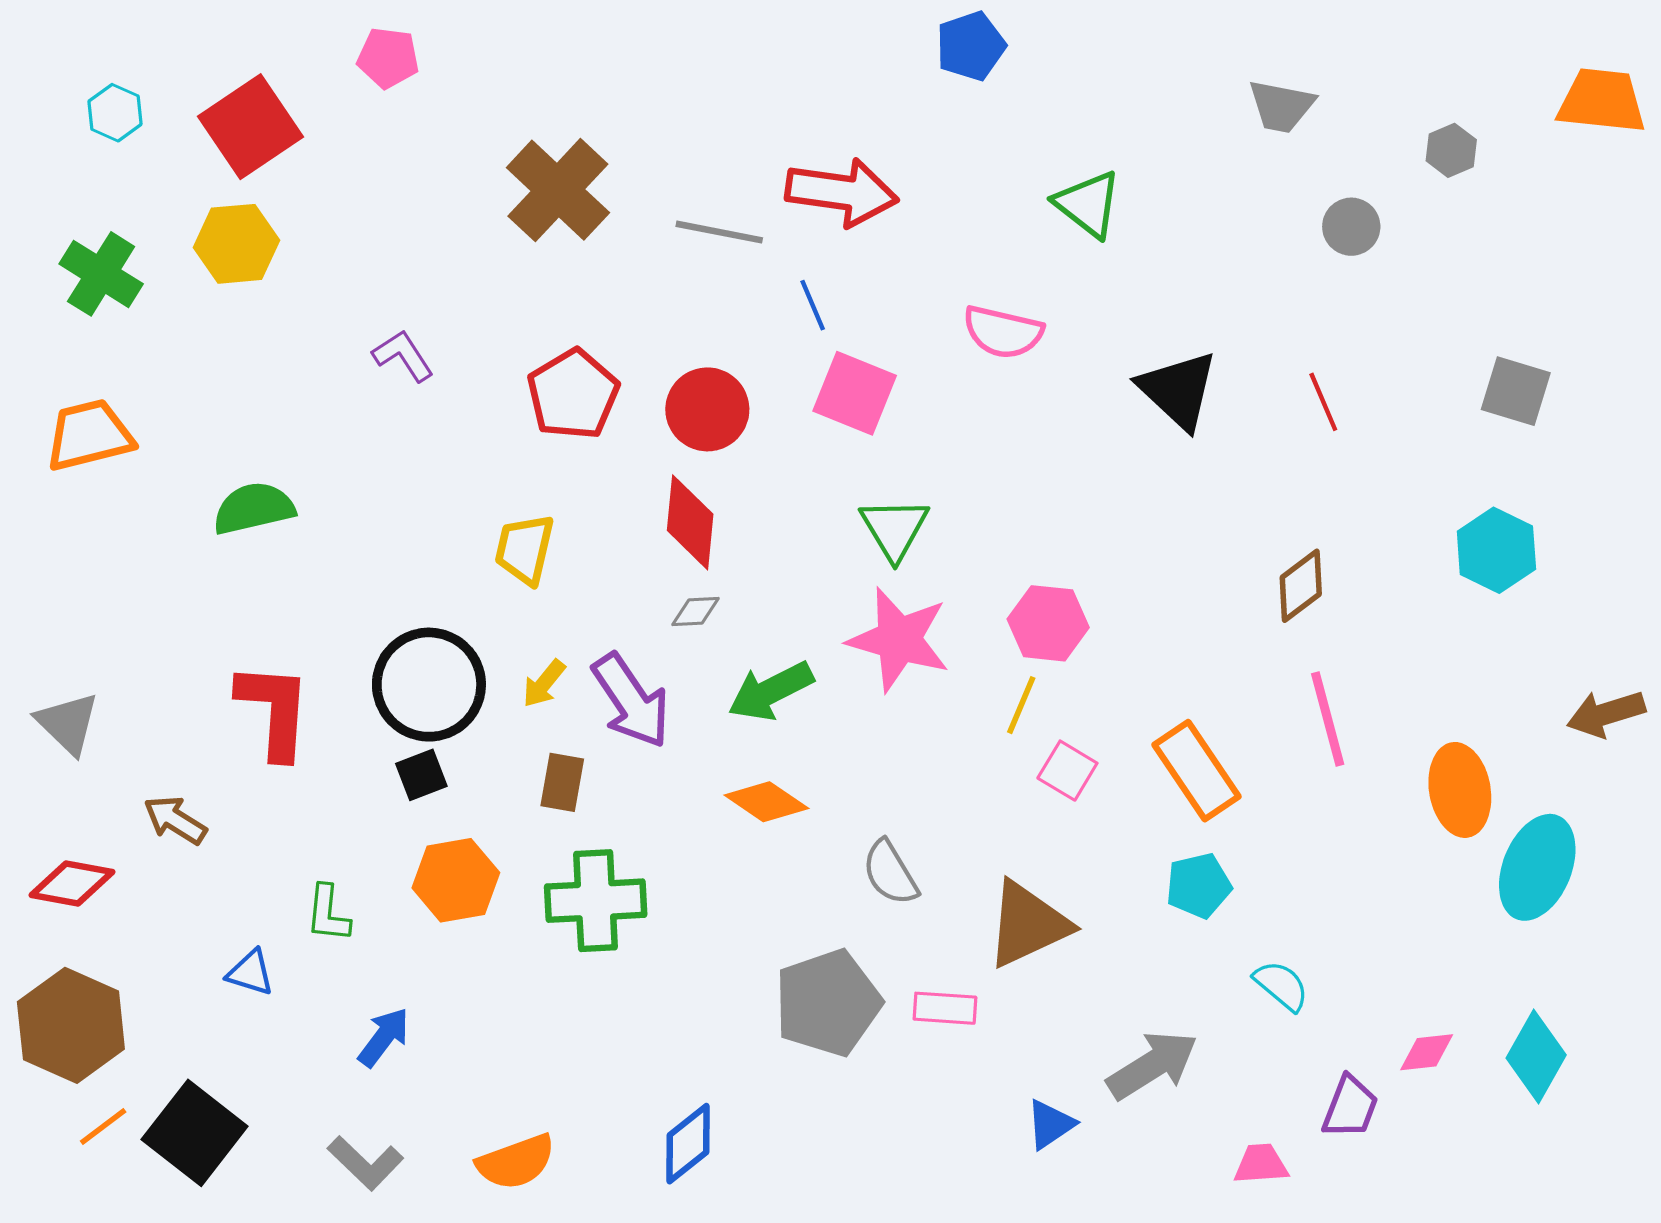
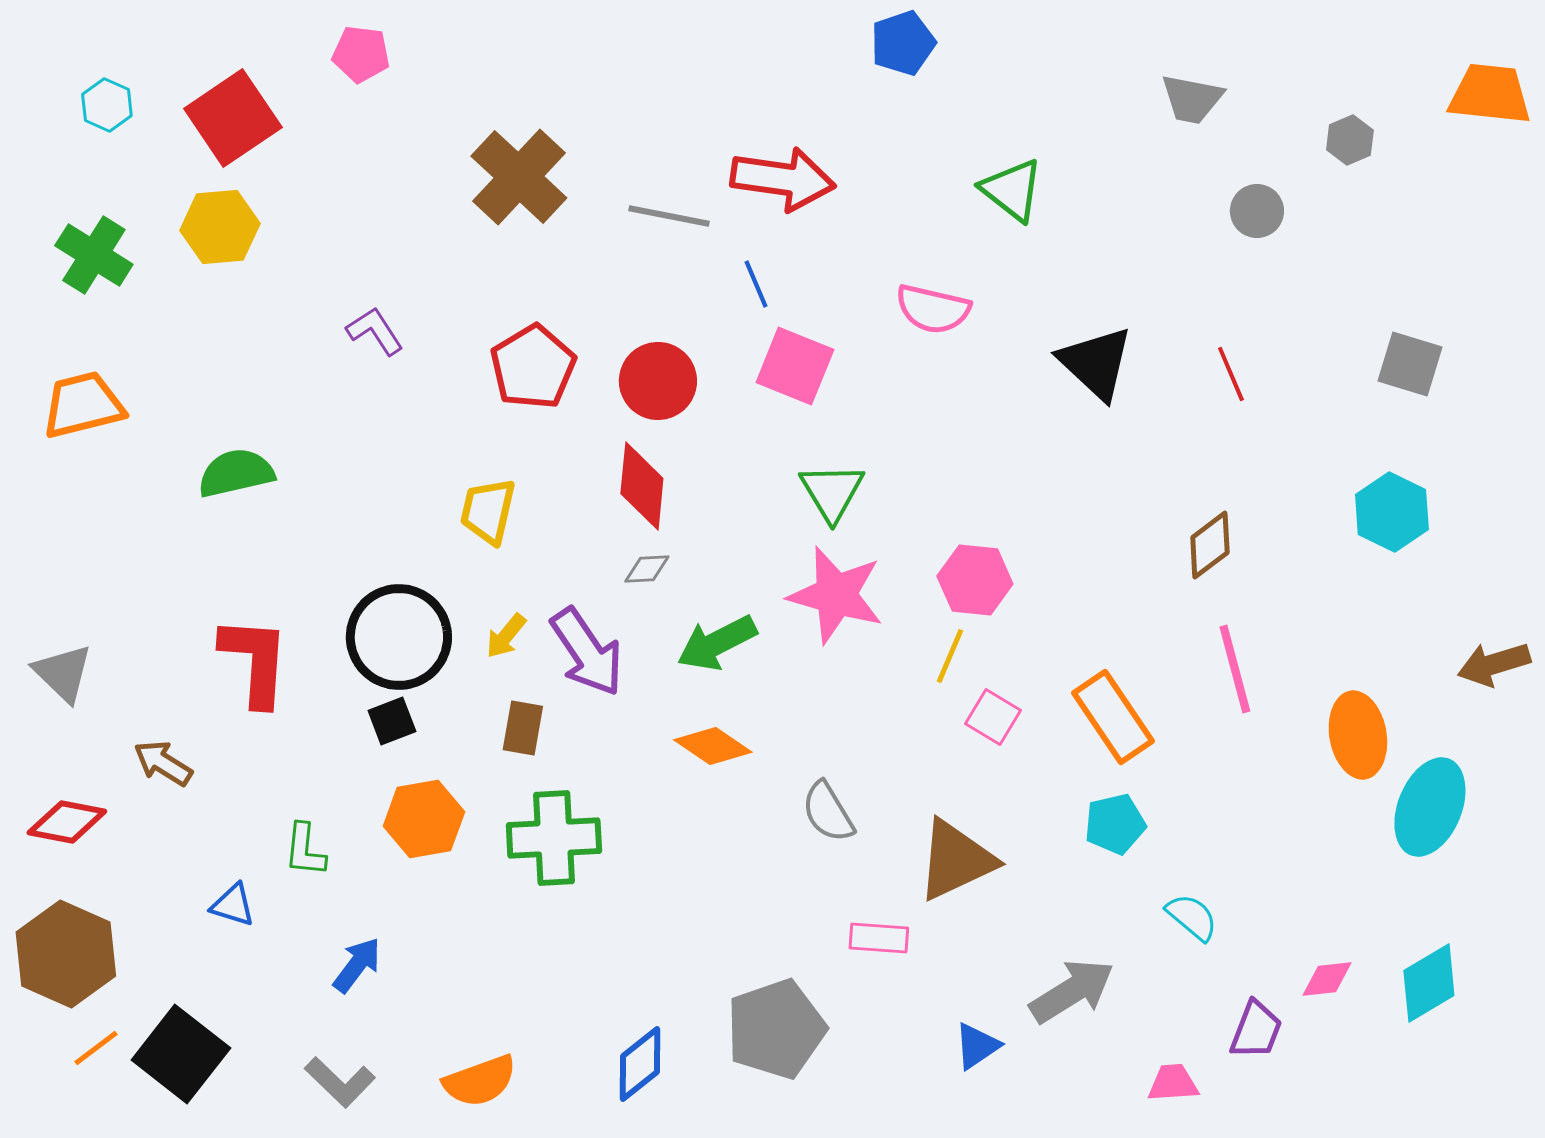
gray pentagon: (828, 1003) -> (776, 1029), moved
cyan diamond: (1536, 1057) -> (1429, 983), turned 30

